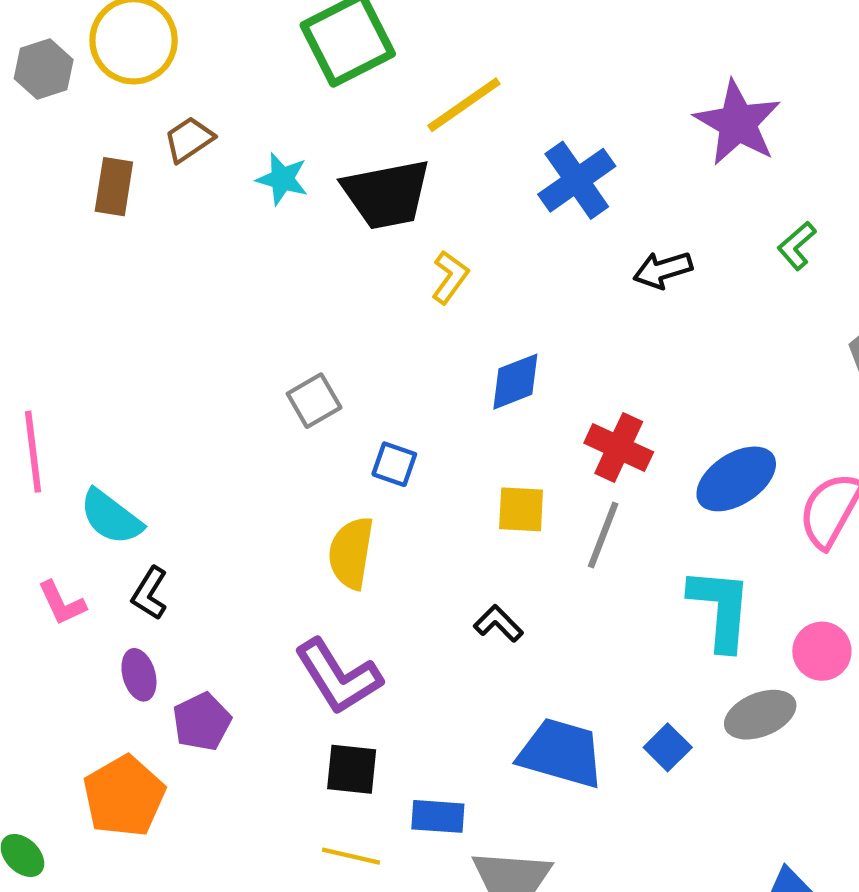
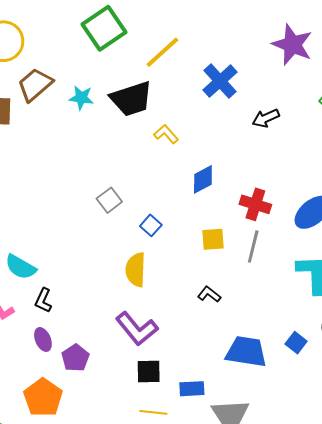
brown trapezoid: (189, 139) -> (35, 85), size x1.5
yellow L-shape: (450, 277) -> (166, 134), turned -70
blue square: (394, 464) -> (151, 225), turned 30

